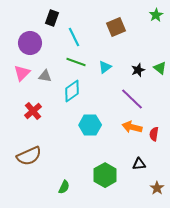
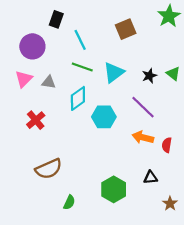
green star: (156, 15) -> (169, 16), size x1.5
cyan triangle: (105, 67) -> (114, 72), size x1.5
cyan hexagon: (90, 125) -> (104, 117), moved
brown semicircle: (29, 156) -> (49, 169), moved

